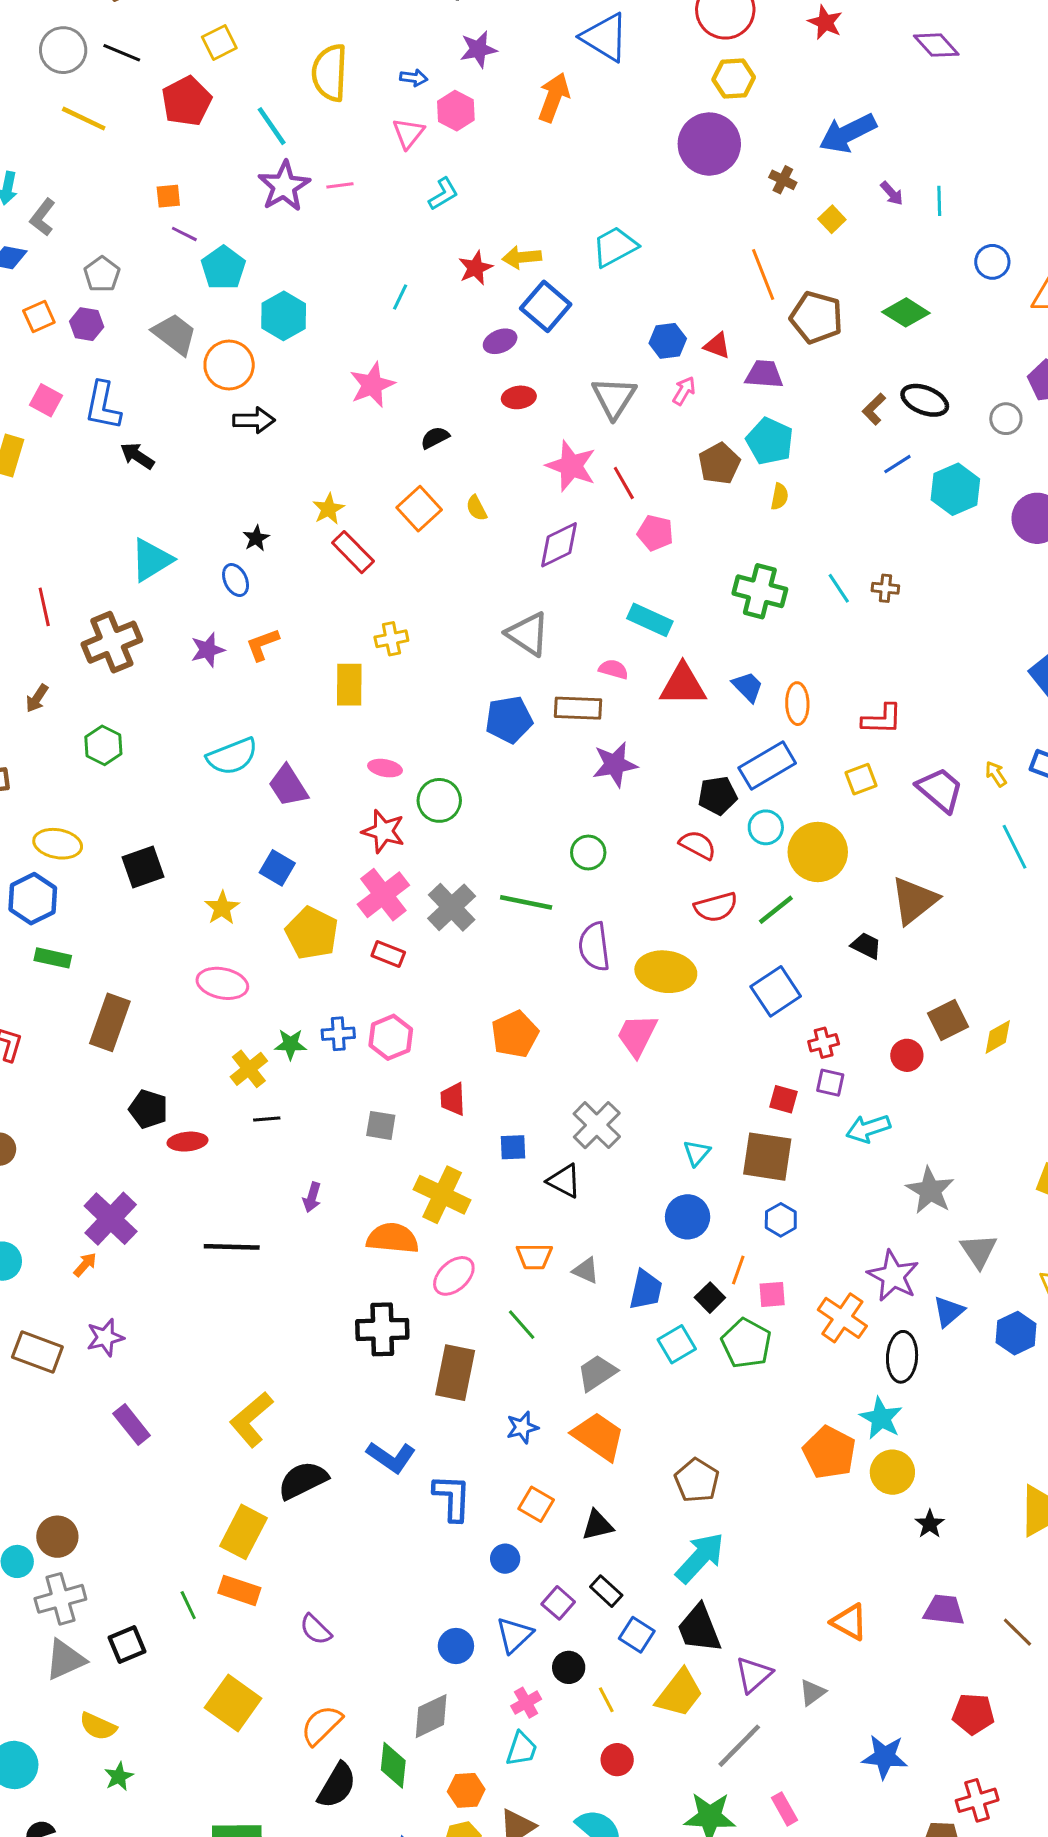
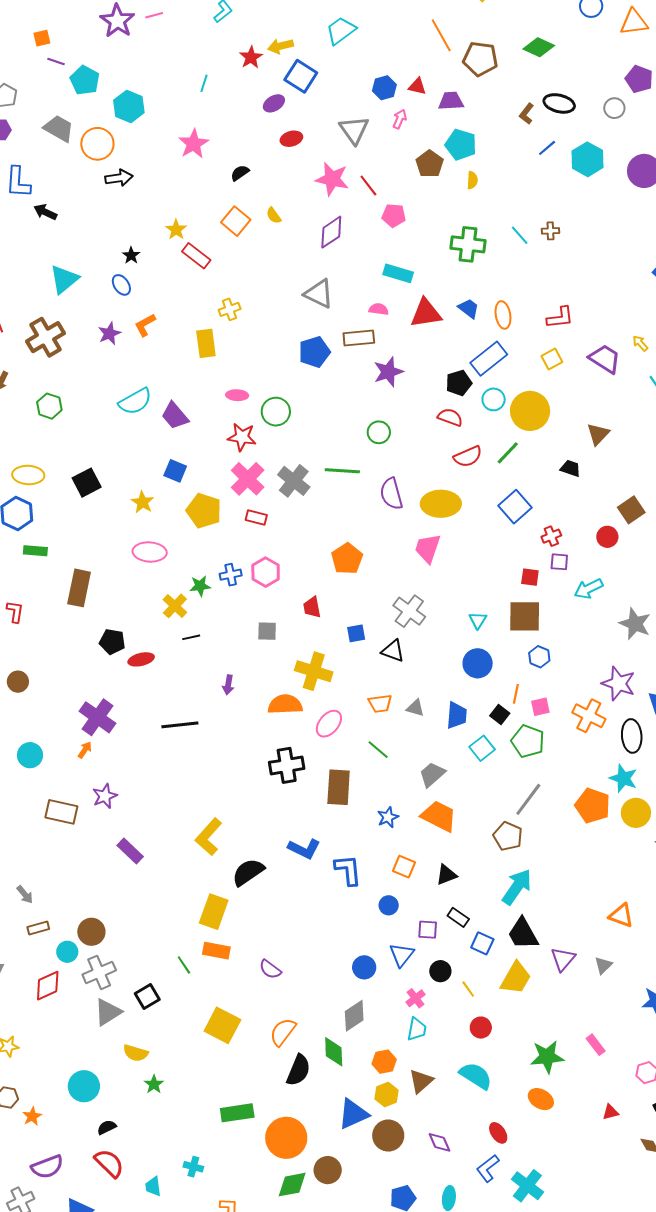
brown triangle: (914, 901) -> (598, 434), size x0.7
purple square: (558, 1603) -> (428, 930), turned -30
gray line: (739, 1746) -> (528, 799), moved

